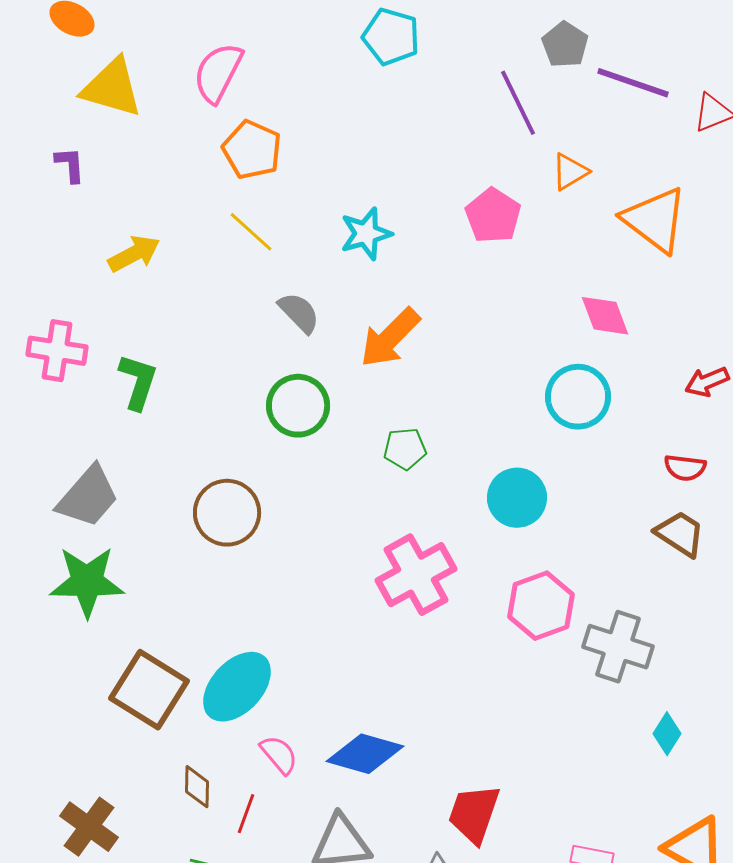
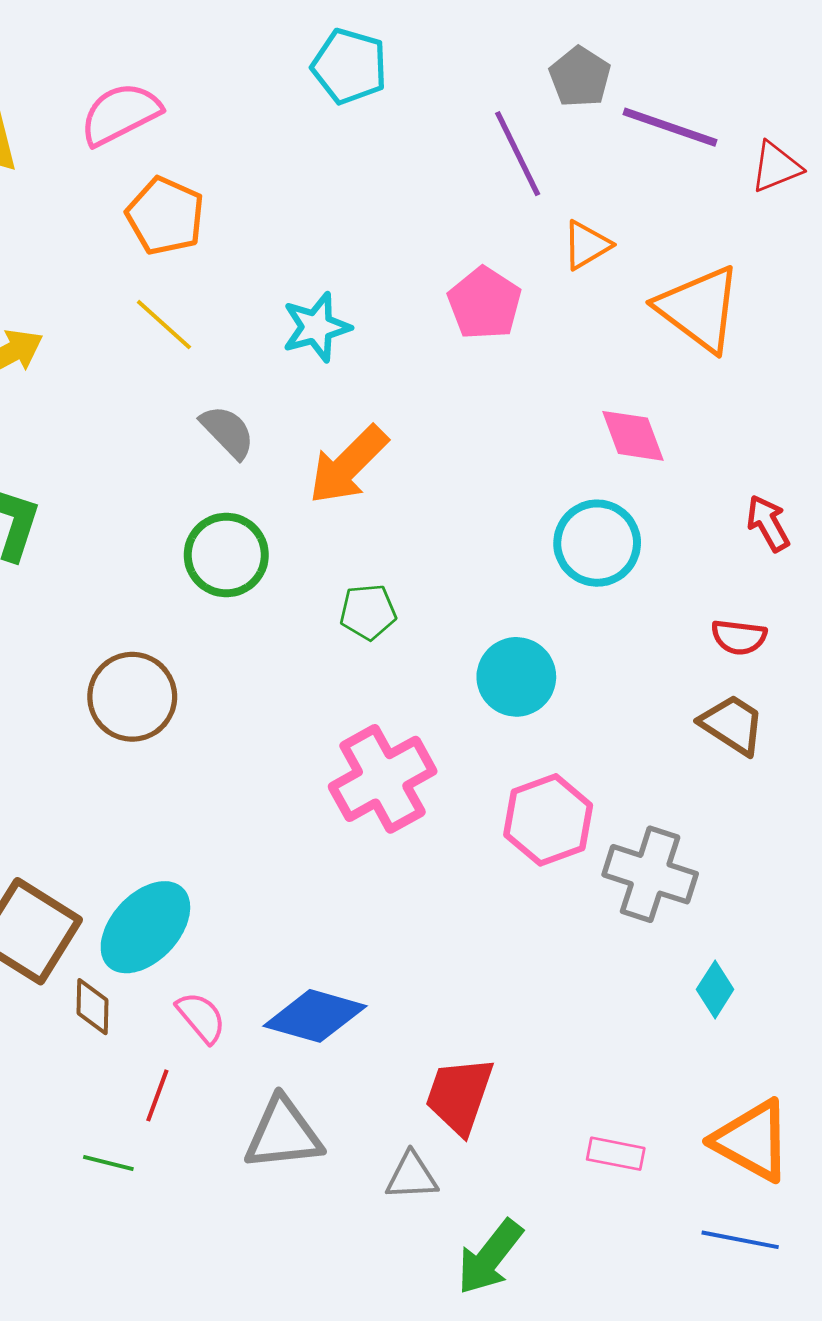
pink semicircle: (218, 73) -> (120, 114), turned 36
red arrow: (707, 382) -> (768, 523), turned 84
brown diamond: (197, 787) -> (92, 1007), moved

